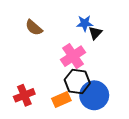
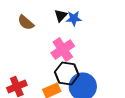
black triangle: (95, 33) -> (61, 15), moved

